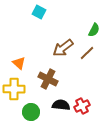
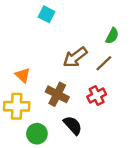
black semicircle: (61, 105) -> (73, 125), turned 42
red cross: (82, 106) -> (97, 95), moved

